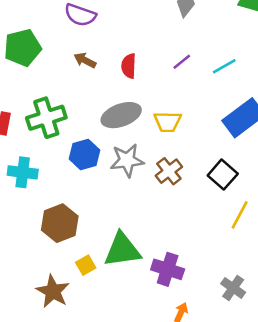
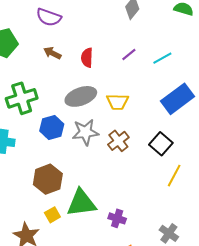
brown hexagon: (60, 223) -> (48, 179), moved
purple cross: (168, 269) -> (117, 218), size x0.7

